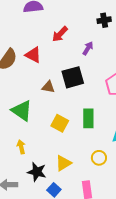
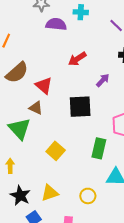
red triangle: (33, 55) -> (44, 86), moved
brown triangle: (48, 87) -> (36, 108), moved
green rectangle: (88, 118) -> (99, 148), moved

